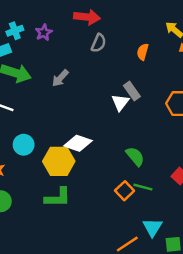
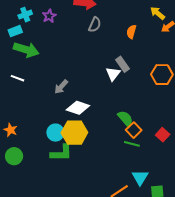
gray arrow: (60, 78) -> (61, 87), moved
cyan circle: (24, 145) -> (55, 133), moved
yellow hexagon: (59, 161) -> (74, 133), moved
orange square: (125, 191) -> (134, 130), moved

